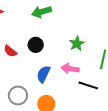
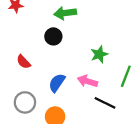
black circle: (36, 45) -> (53, 36), moved
red semicircle: (10, 51) -> (24, 62), moved

